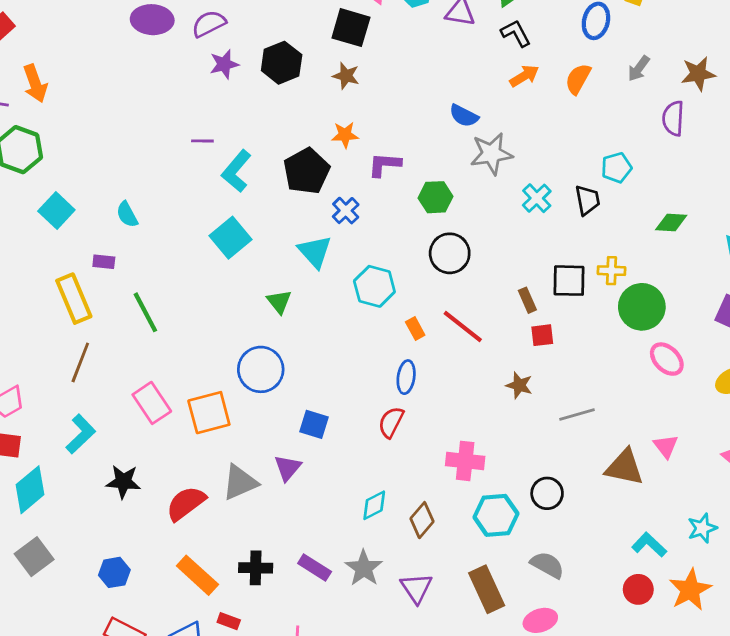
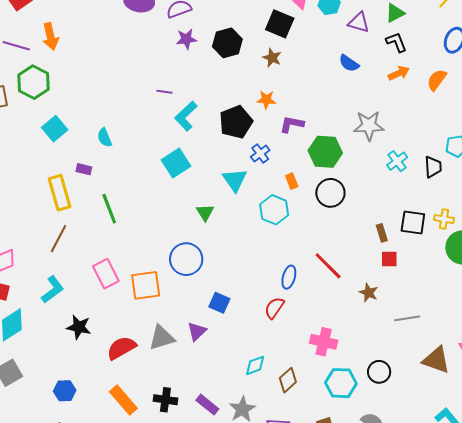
blue semicircle: (464, 116) -> (349, 63), moved
green hexagon: (436, 197) -> (325, 152), size x1.4
red line: (463, 326) -> (328, 266), moved
orange rectangle: (415, 328) -> (292, 181), moved

